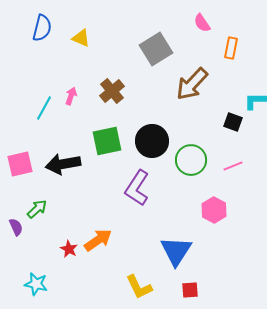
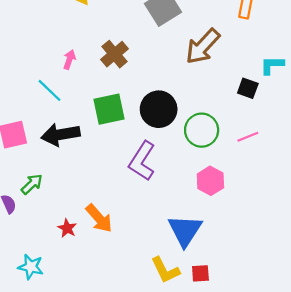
cyan line: (44, 108) -> (49, 90), moved, turned -75
pink hexagon: (214, 210) -> (210, 181), moved
orange arrow: (98, 240) -> (99, 218), turned 84
yellow L-shape: (139, 287) -> (165, 270), moved

